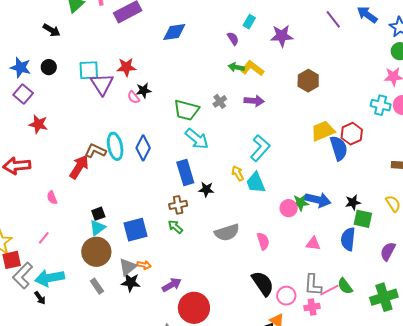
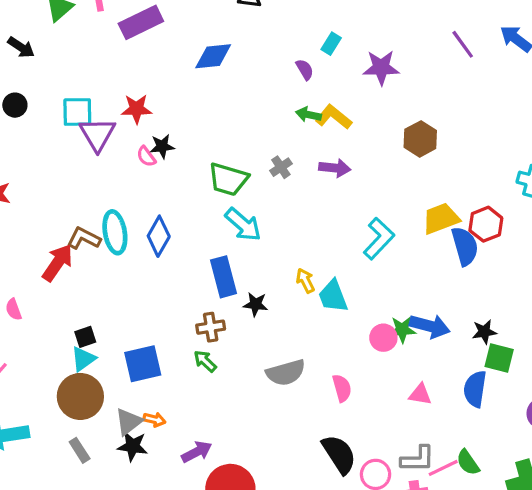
cyan L-shape: (260, 148) -> (379, 239), moved
gray L-shape: (313, 285) -> (418, 459), turned -95

